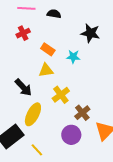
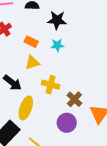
black star: (90, 33) -> (57, 20), moved
yellow cross: (61, 95) -> (51, 85), turned -30

